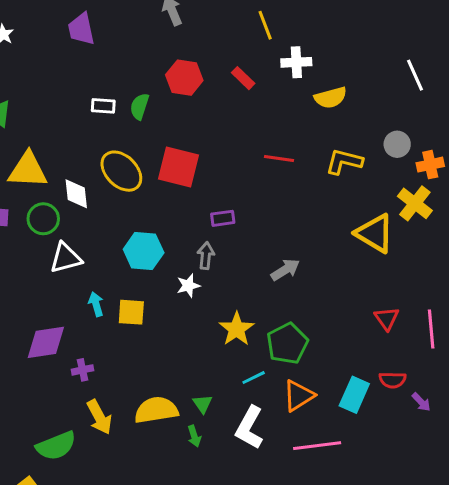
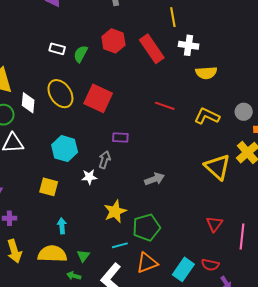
red rectangle: (243, 78) -> (152, 49), size x1.8
cyan arrow: (96, 304) -> (62, 226), moved
green arrow: (194, 436) -> (74, 276), turned 112

